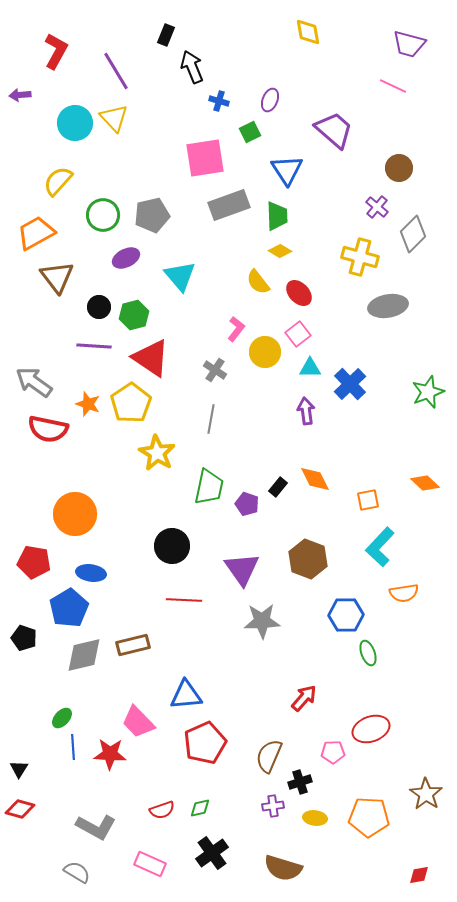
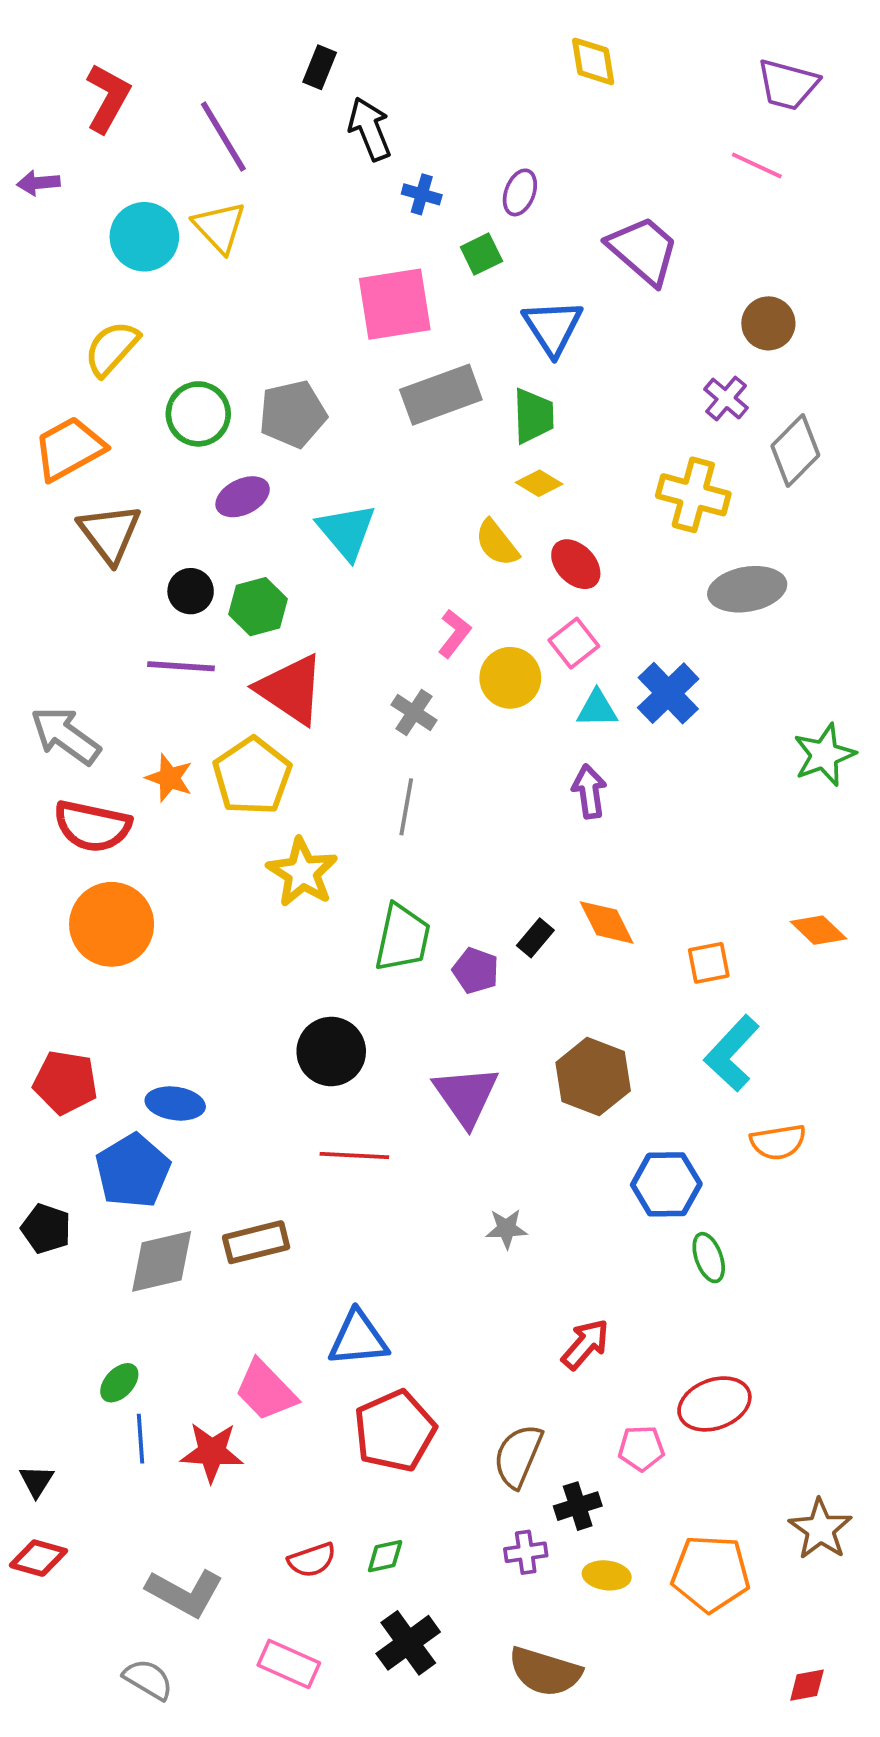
blue cross: (350, 384) -> (668, 693), moved
orange circle: (75, 514) -> (112, 924), moved
gray star: (262, 621) -> (506, 1229), moved, size x0.6

